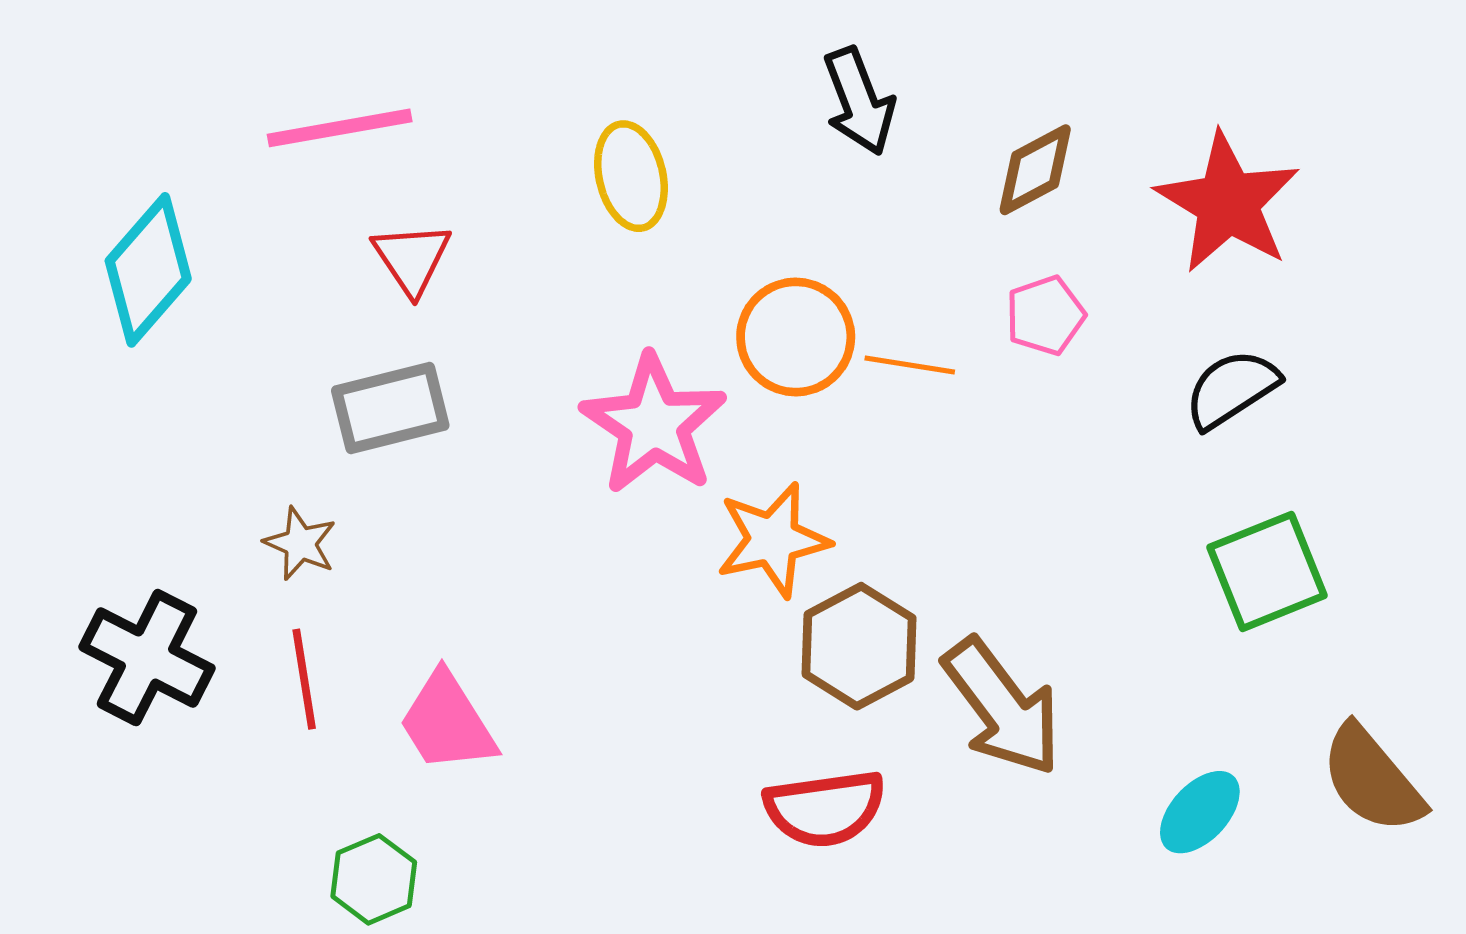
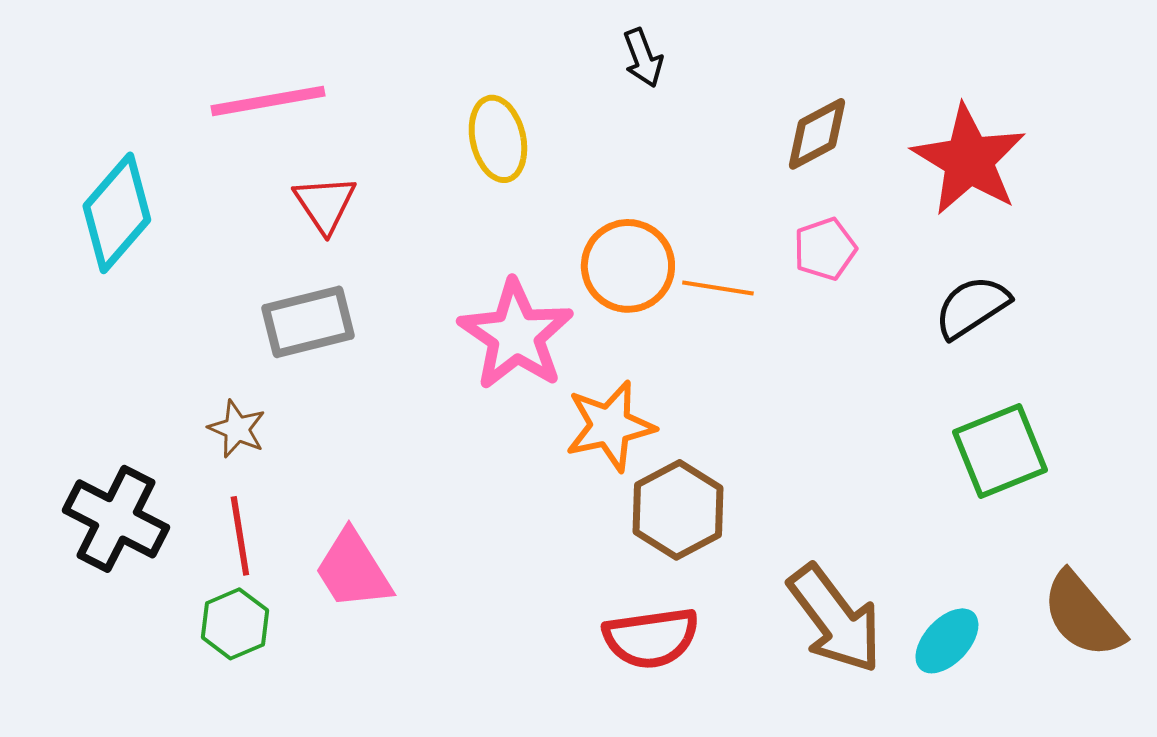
black arrow: (859, 101) -> (643, 58), moved, size x0.7
brown arrow: (1002, 707) -> (835, 619), moved
green hexagon: (374, 879) -> (235, 624), moved

